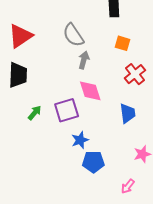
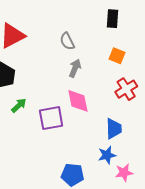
gray semicircle: (73, 35) -> (67, 41), size x0.7
green arrow: (35, 113) -> (19, 105), moved
blue star: (80, 140) -> (107, 155), moved

